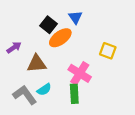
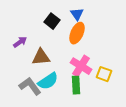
orange ellipse: (60, 38) -> (77, 33), moved, turned -30
yellow square: (108, 51) -> (104, 74), moved
cyan semicircle: (44, 90) -> (48, 81), size x1.5

